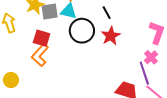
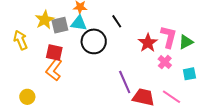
red star: (111, 36) -> (148, 43), moved
purple line: (144, 73) -> (125, 82), moved

